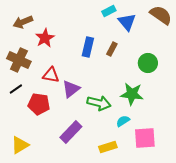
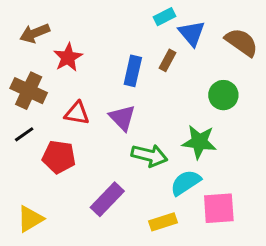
brown semicircle: (161, 15) -> (241, 42), moved
brown rectangle: (112, 49) -> (168, 60), moved
purple triangle: (71, 89) -> (122, 118), moved, turned -36
cyan semicircle: (123, 121) -> (186, 183), size x1.5

